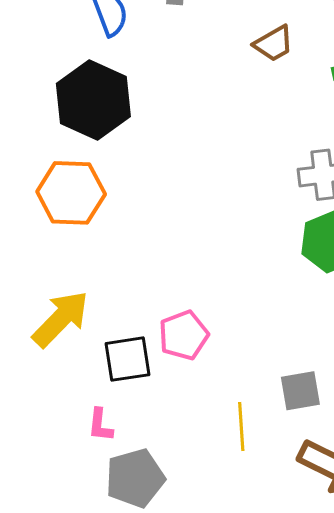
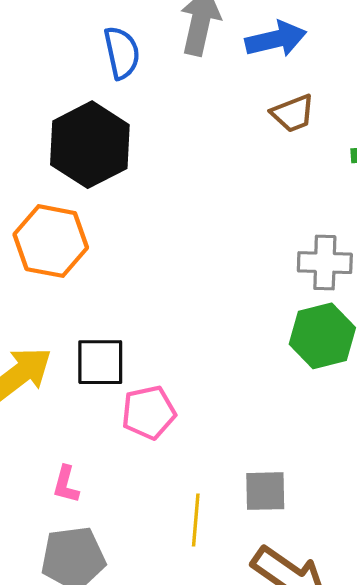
black square: (127, 359) -> (100, 362), moved
pink L-shape: (100, 425) -> (66, 484), moved

